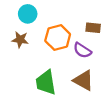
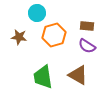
cyan circle: (28, 14) -> (37, 13), moved
purple semicircle: (82, 50) -> (87, 46), moved

